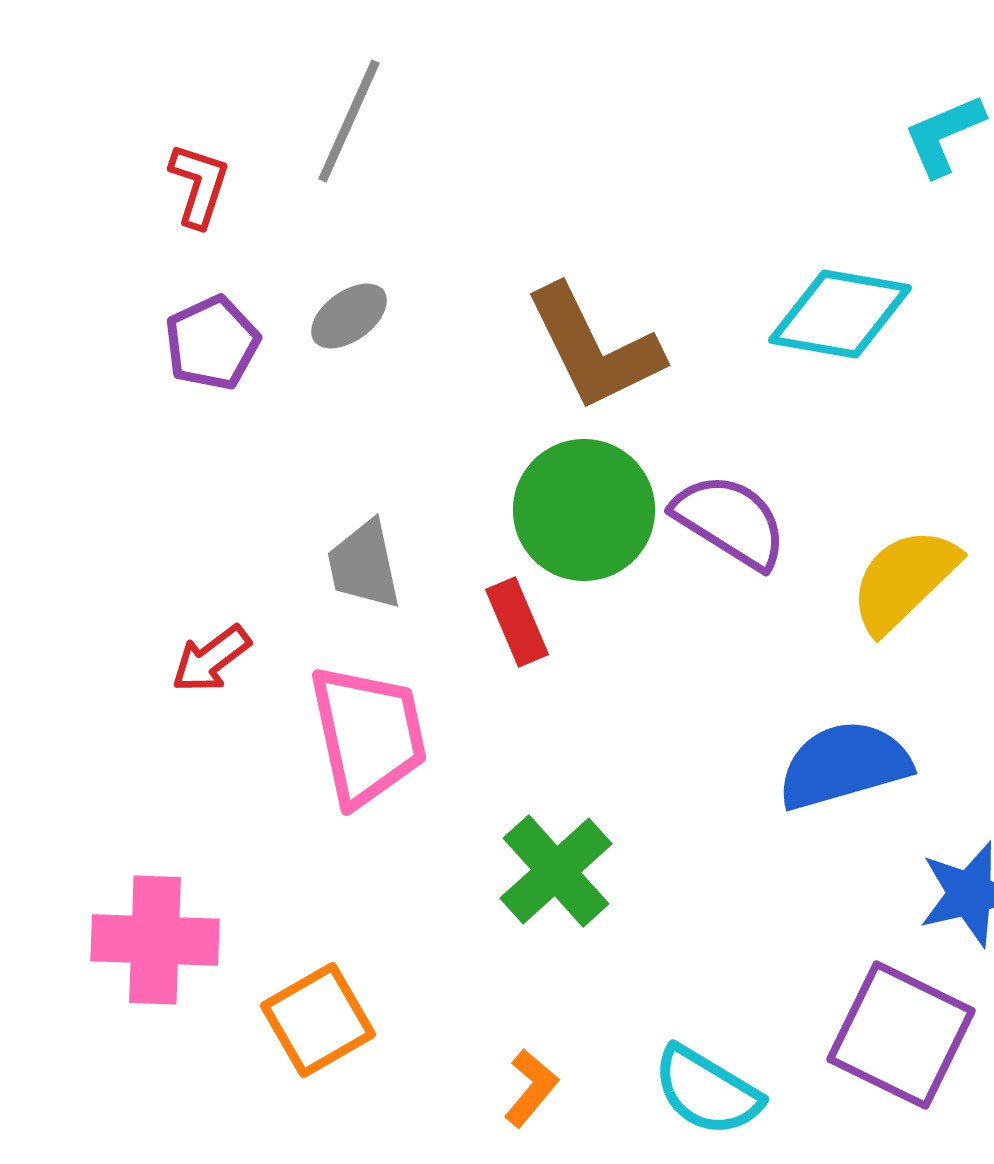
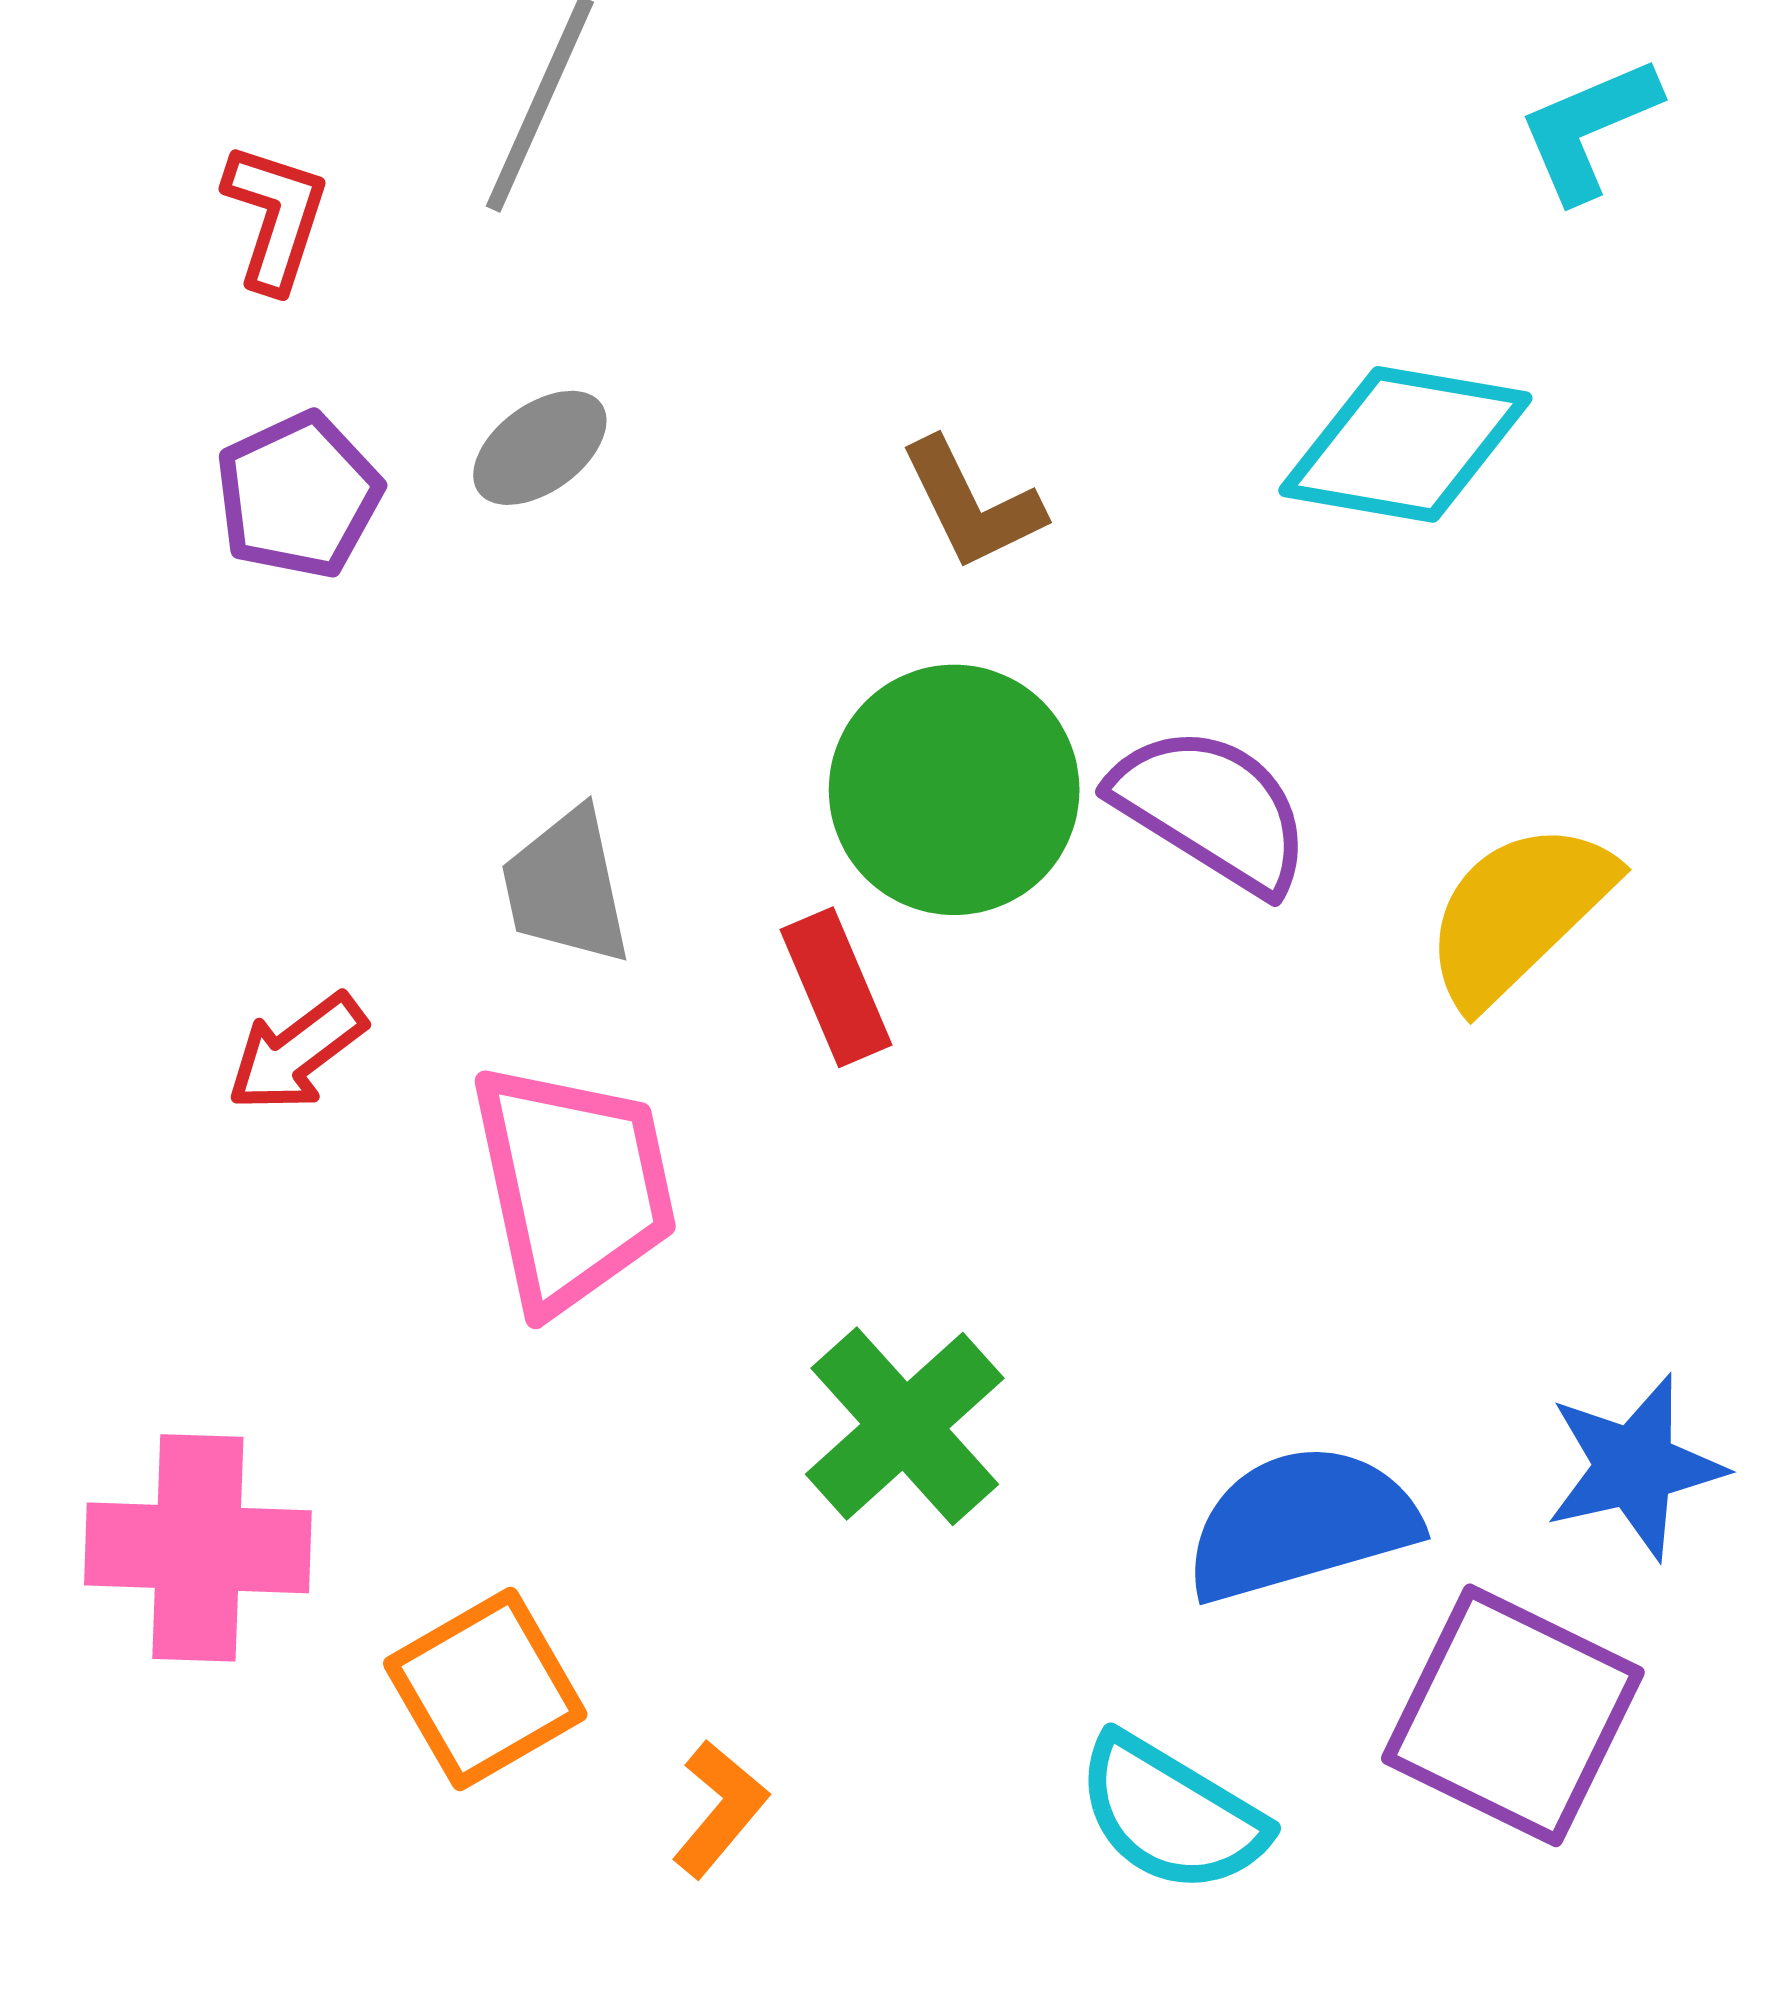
brown L-shape: (594, 348) -> (972, 504), size x0.6
blue semicircle: (844, 765) -> (1301, 1523), moved
orange L-shape: (531, 1088) -> (720, 1809), moved

